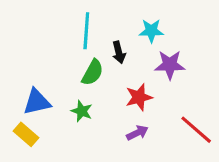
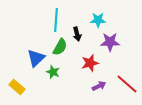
blue triangle: (37, 102) -> (36, 58), moved, turned -30
purple arrow: (137, 133) -> (99, 86), moved

